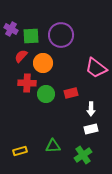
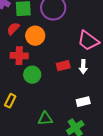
green circle: (46, 94) -> (32, 75), moved
white arrow: (91, 109) -> (83, 67), moved
yellow rectangle: (20, 151) -> (10, 101), moved, turned -48

